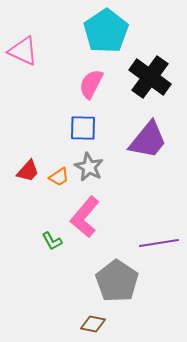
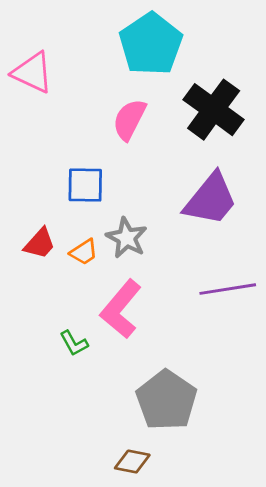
blue square: (83, 128) -> (85, 185), moved
purple line: (159, 243) -> (228, 289), moved

